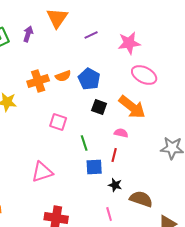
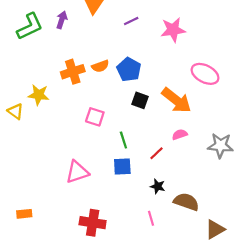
pink ellipse: (144, 75) -> (205, 74), moved
pink semicircle: (121, 133) -> (180, 134), moved, turned -32
red line: (114, 155) -> (157, 153), turned 32
blue square: (94, 167) -> (122, 166), moved

